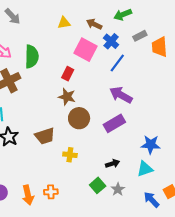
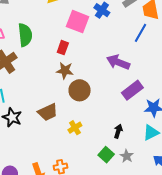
blue line: (117, 63) -> (140, 33), moved
purple rectangle: (114, 123) -> (132, 90), moved
yellow cross: (70, 155) -> (75, 128), turned -32
black arrow: (112, 164) -> (118, 131), turned -48

